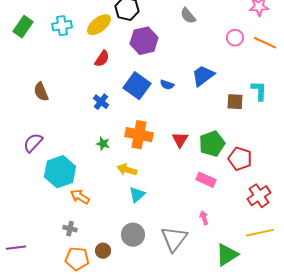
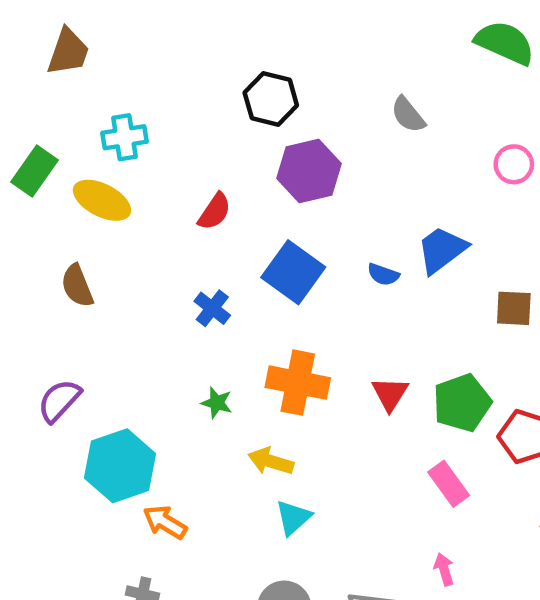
yellow ellipse: (99, 25) -> (102, 200), moved, turned 65
green rectangle: (23, 27) -> (34, 171), moved
blue semicircle: (167, 85) -> (383, 275), moved
pink rectangle: (206, 180) -> (449, 484), turned 30

